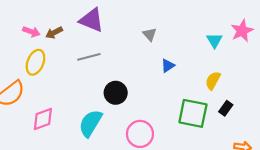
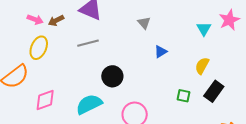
black rectangle: (226, 108) -> (214, 91), size x1.5
green square: (193, 113) -> (184, 96), size x0.5
cyan semicircle: (90, 123) -> (89, 104), turned 32

